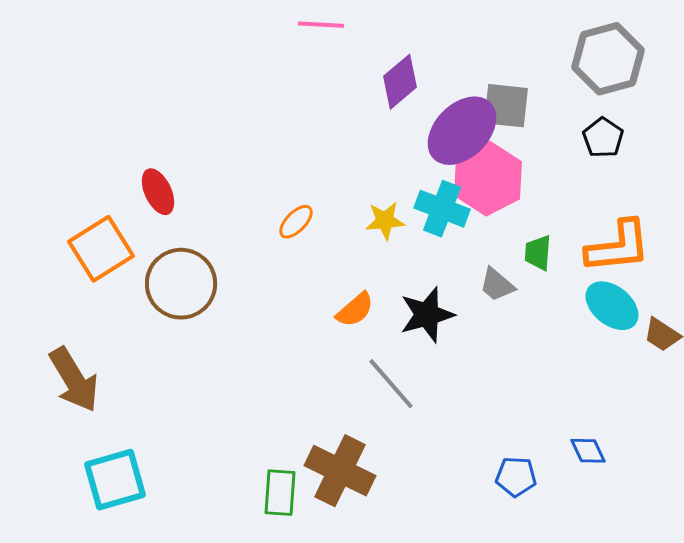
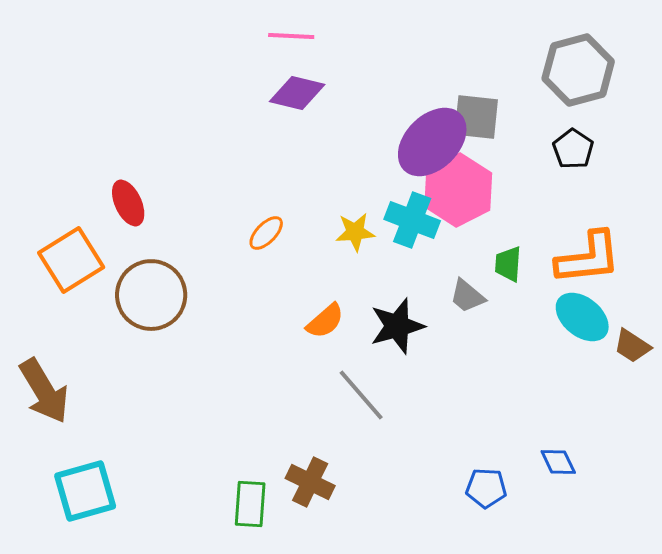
purple diamond: (400, 82) -> (297, 93), moved, turned 54
brown cross: (340, 471) -> (310, 482), size x0.7

